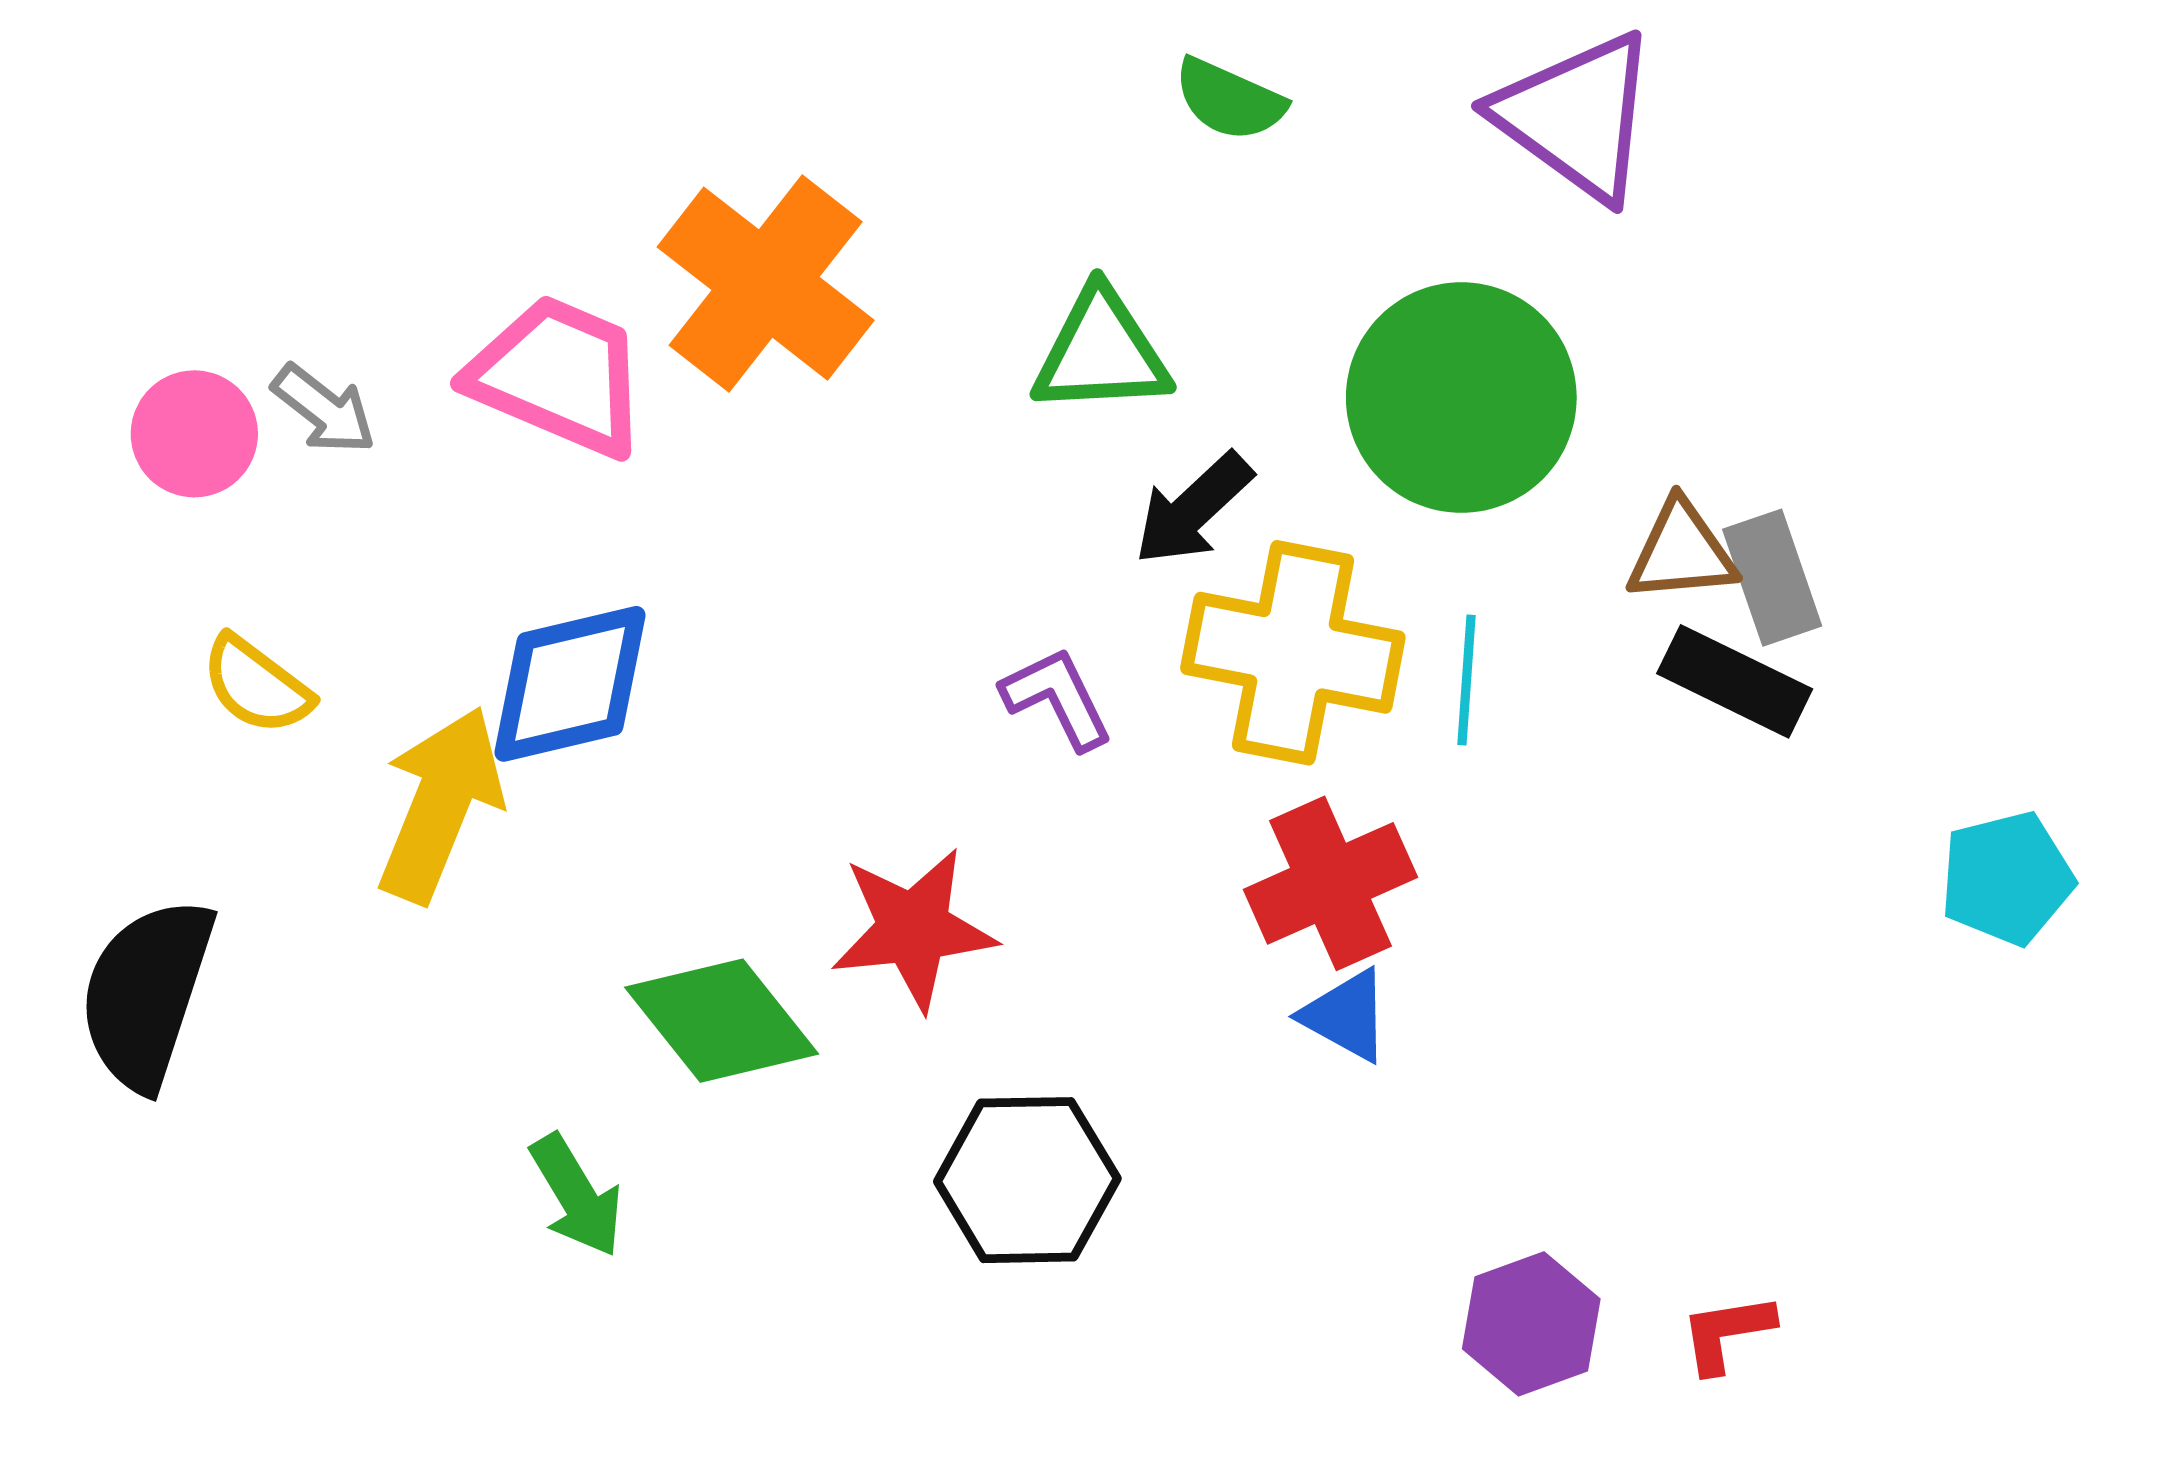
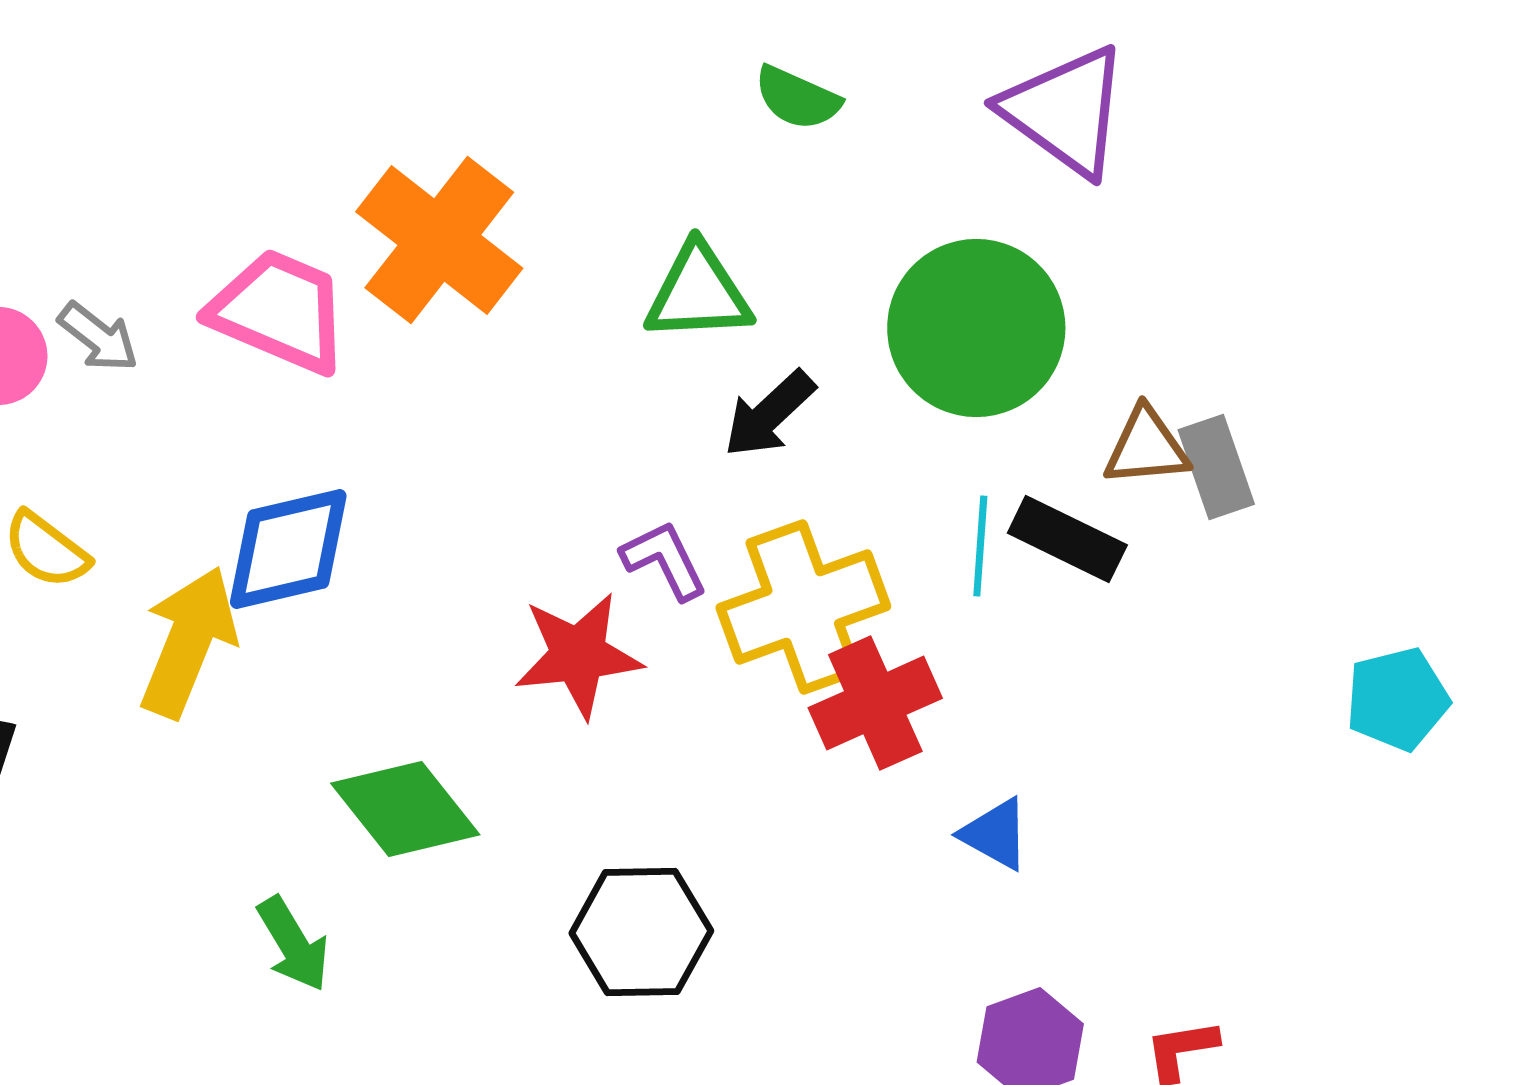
yellow cross: (1293, 653) -> (803, 607), moved, turned -31
black rectangle: (1735, 681) -> (1067, 539), moved
red star: (913, 929) -> (578, 655), moved
blue triangle: (1346, 1016) -> (995, 834), moved

